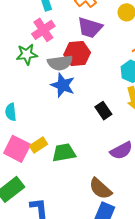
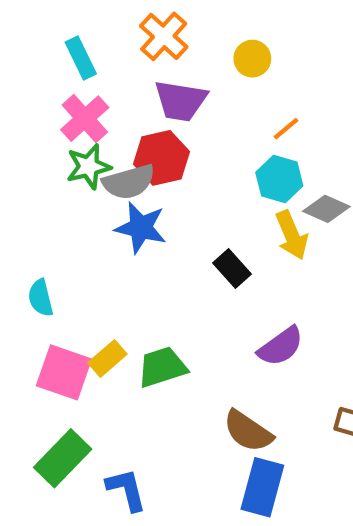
green star: (27, 54) -> (89, 167), moved

